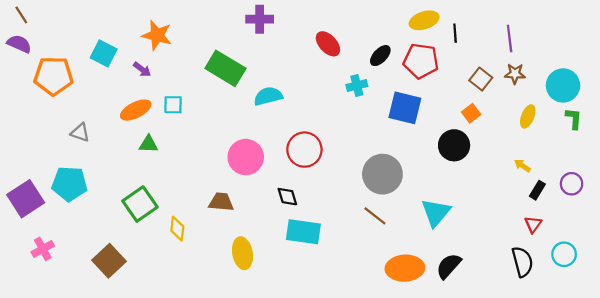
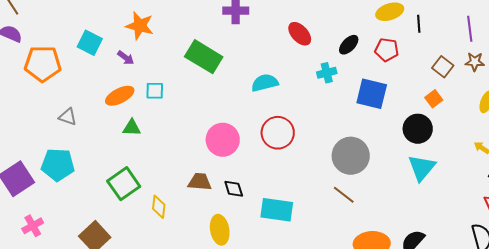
red pentagon: (421, 61) -> (387, 50), size x0.7
cyan semicircle: (268, 96) -> (265, 83), moved
black diamond: (287, 197) -> (234, 189), moved
cyan triangle: (436, 213) -> (422, 168), moved

